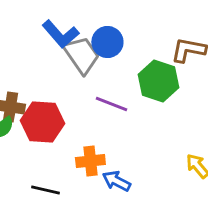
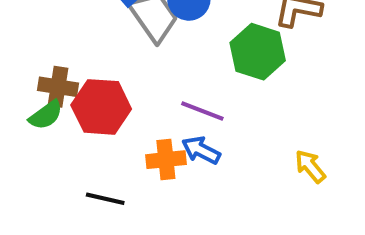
purple line: (111, 104) -> (202, 111), moved
blue arrow: (116, 181) -> (201, 150), moved

